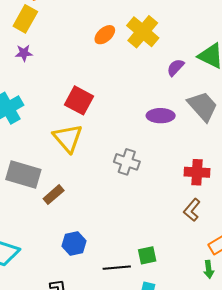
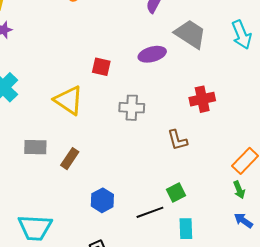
red square: (79, 100) -> (101, 67), moved, size x0.7
gray rectangle: (23, 174) -> (35, 147), size x0.7
brown L-shape: (192, 210) -> (177, 140), moved, turned -40

